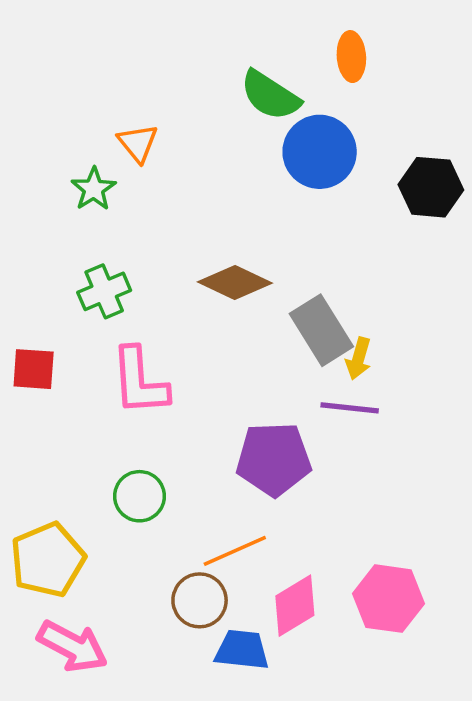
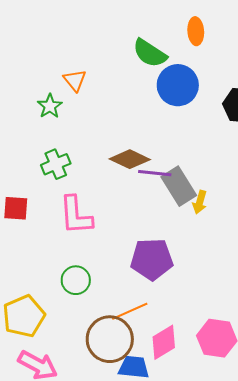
purple line: (350, 408) -> (155, 173), moved
brown circle: (200, 600) -> (110, 339), size x1.5

